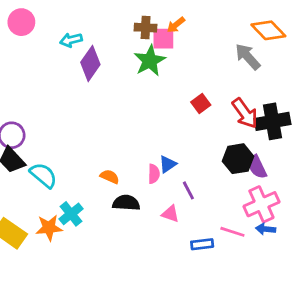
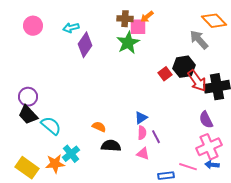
pink circle: (21, 22) -> (33, 26), moved
black hexagon: (238, 159) -> (184, 67), moved
pink semicircle: (154, 174) -> (142, 133), moved

